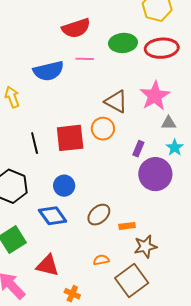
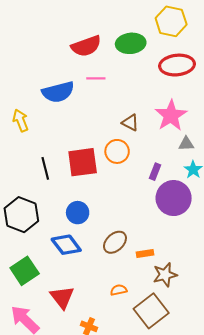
green ellipse: (123, 43) -> (131, 43), moved
brown triangle: (116, 102) -> (130, 123), size x0.7
red triangle: (48, 266) -> (62, 297), turned 40

